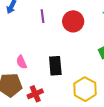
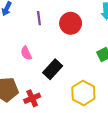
pink semicircle: (22, 62) -> (26, 53), moved
black rectangle: (55, 66) -> (53, 69), turned 48

